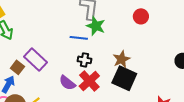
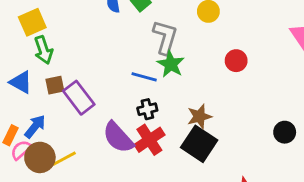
black cross: (85, 60) -> (147, 109), turned -32
brown square: (17, 67) -> (55, 85), moved, turned 32
purple semicircle: (67, 83) -> (118, 137), size x1.4

